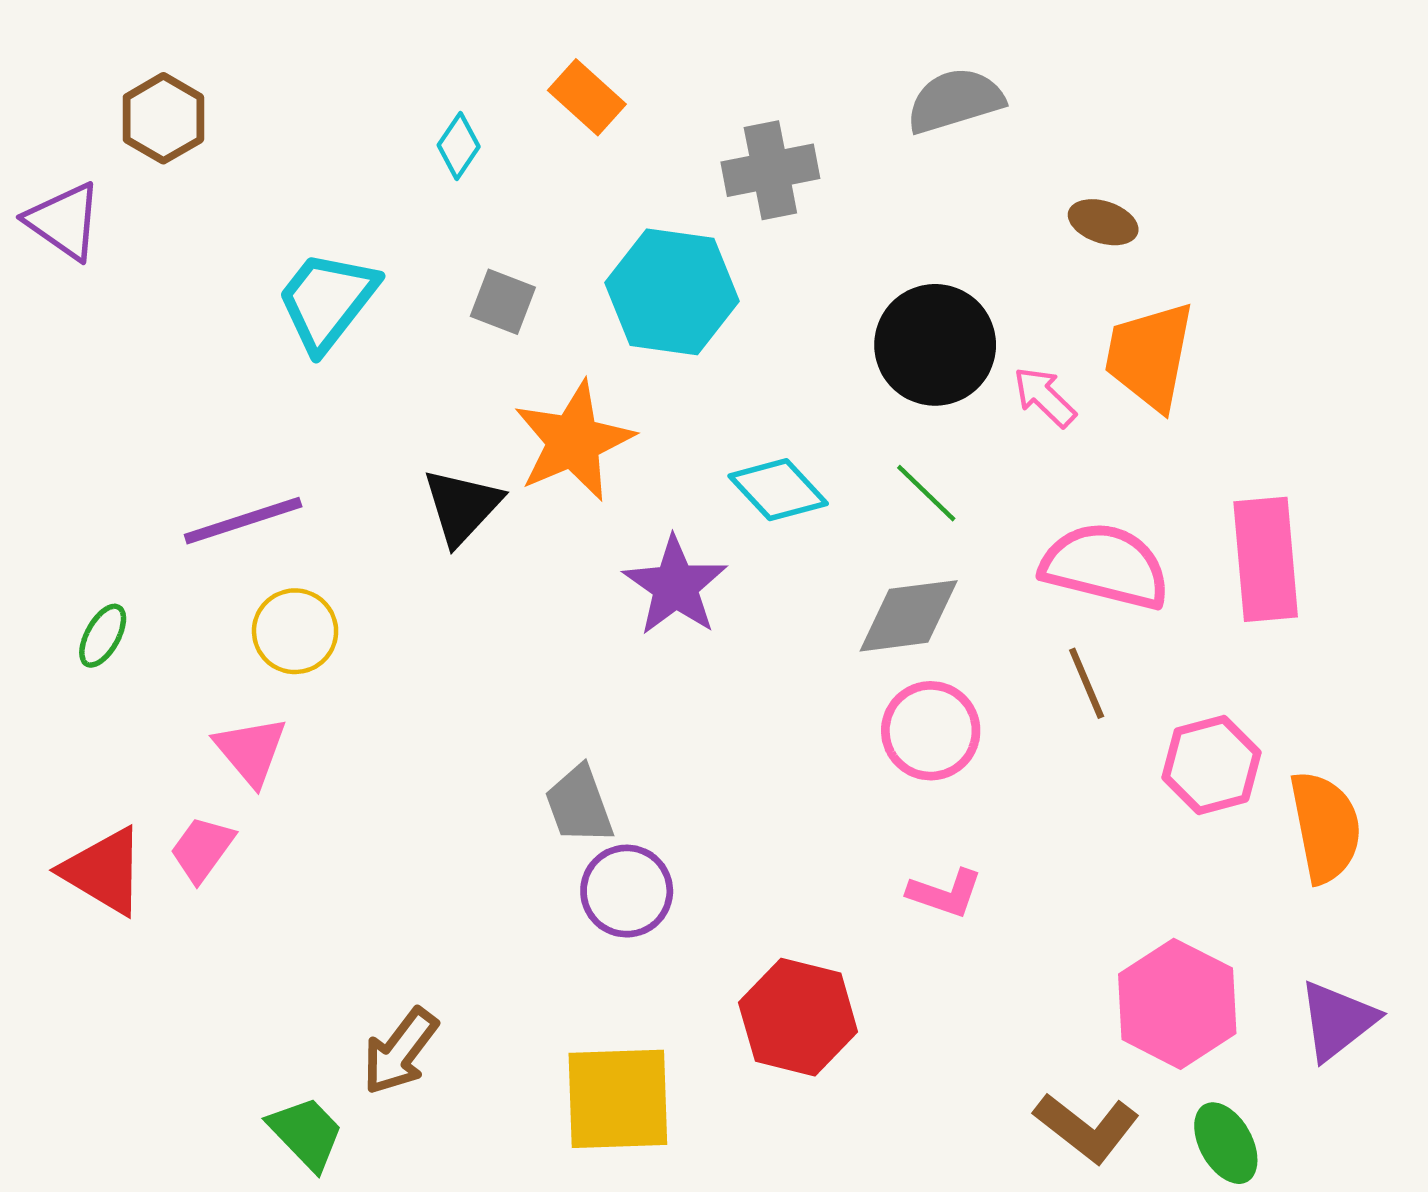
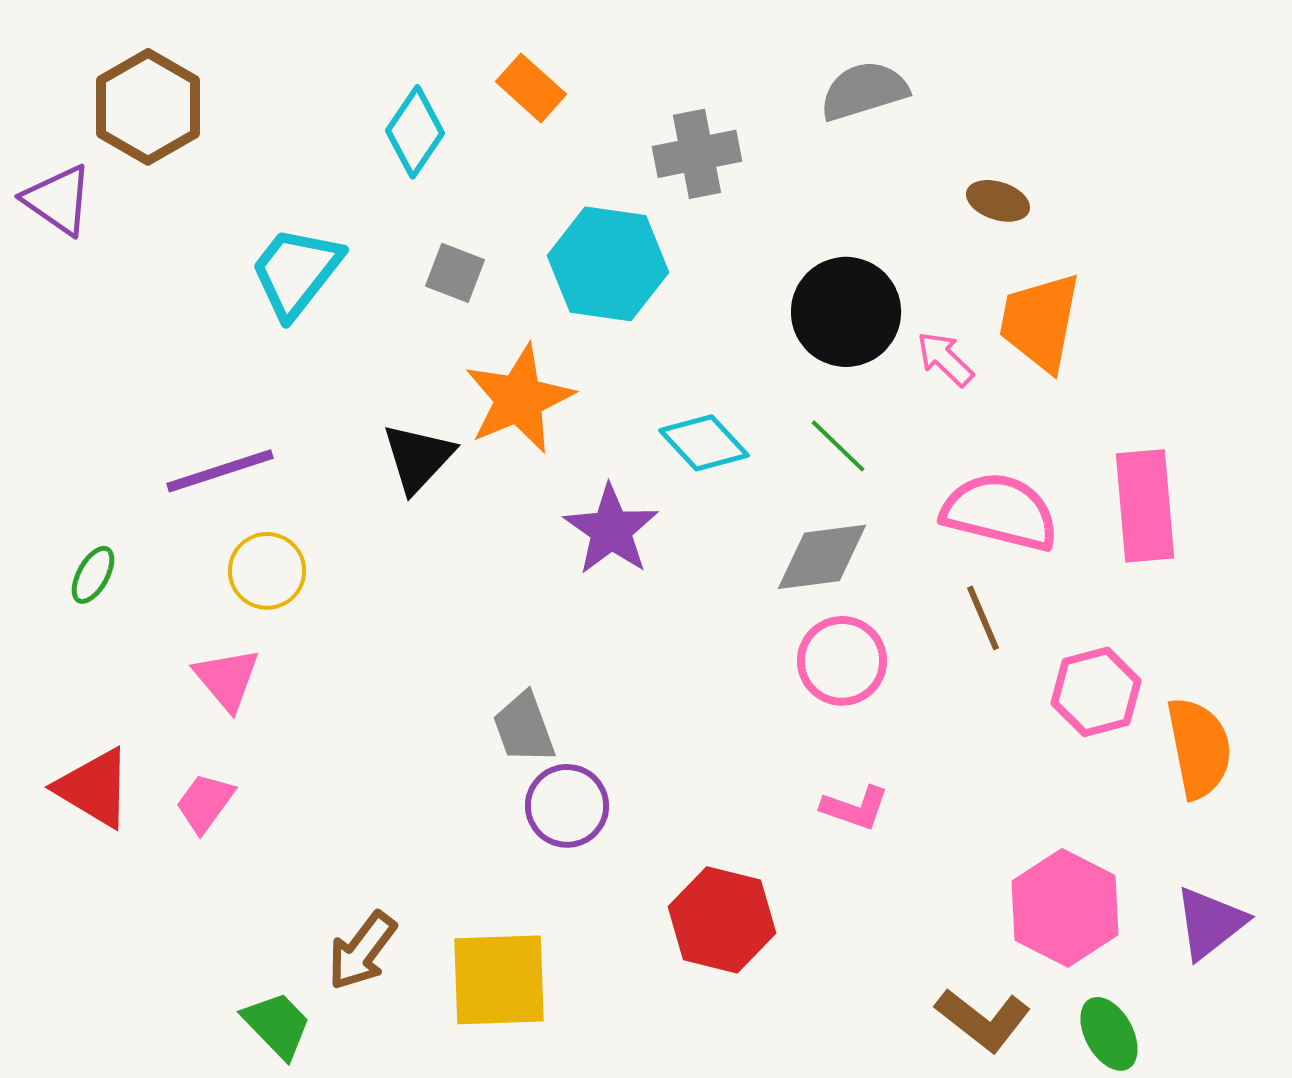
brown hexagon: (163, 118) -> (148, 107), size x1.4
cyan diamond: (459, 146) -> (415, 132), size x1.5
pink trapezoid: (202, 849) -> (205, 803), moved
yellow square: (618, 1099) -> (499, 980), moved

